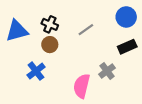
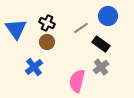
blue circle: (126, 17) -> (108, 16), moved
blue triangle: (17, 31) -> (16, 29), turned -50
black rectangle: (127, 47) -> (101, 44), moved, turned 60

